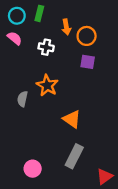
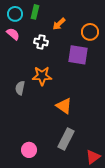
orange arrow: (66, 27) -> (59, 24), turned 56
orange circle: (87, 36) -> (90, 32), moved
purple square: (88, 62) -> (78, 55), size x1.5
orange star: (47, 85) -> (42, 76), turned -30

